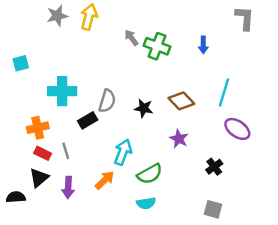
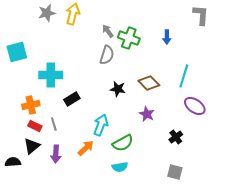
cyan square: (21, 63) -> (17, 52), size x1.5
gray semicircle: (107, 101) -> (107, 55), moved

